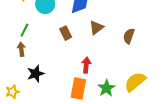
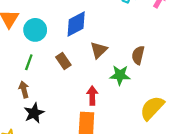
green line: (24, 30) -> (29, 62), moved
brown arrow: (21, 49) -> (24, 90), moved
green star: (106, 88) -> (120, 75), moved, turned -30

